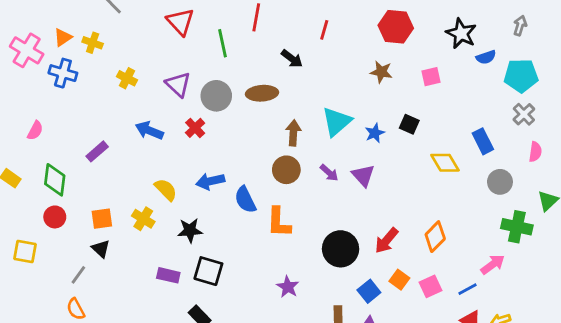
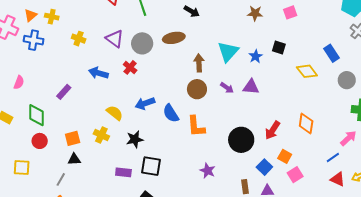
purple triangle: (363, 175) -> (251, 87), turned -36
orange diamond: (435, 237) -> (306, 124), turned -30
black triangle: (101, 249) -> (74, 159), turned -40
pink square: (430, 286) -> (295, 175), moved

